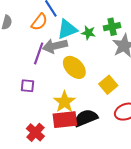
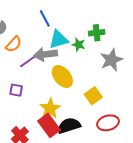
orange semicircle: (39, 22) -> (14, 44), moved
green cross: (112, 27) -> (97, 33), moved
purple line: (39, 53) -> (29, 60), turned 30
red rectangle: (65, 120) -> (49, 125), turned 55

